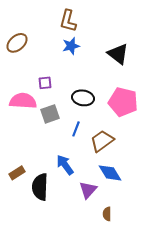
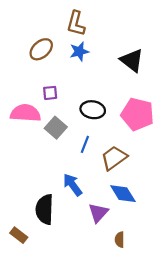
brown ellipse: (17, 43) -> (41, 49), moved
gray square: (50, 114) -> (56, 128), turned -30
brown rectangle: (17, 173) -> (19, 235), moved, turned 70

